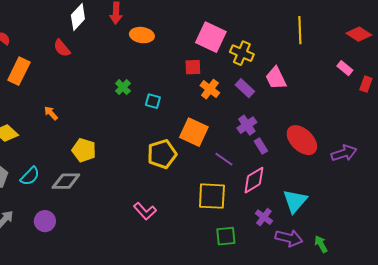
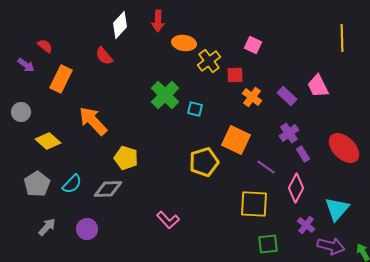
pink square: (211, 37) -> (253, 45), size x0.6
yellow cross: (242, 53) -> (209, 61), moved, turned 30
green cross: (123, 87) -> (165, 95), size x1.8
orange arrow: (51, 113) -> (93, 121), size x2.0
pink diamond: (254, 180) -> (296, 188), turned -32
pink L-shape: (145, 211) -> (168, 220), moved

